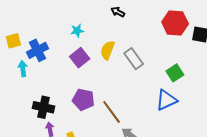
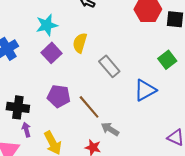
cyan star: (77, 31) -> (47, 25), size x1.5
gray rectangle: (134, 59) -> (109, 66), moved
green square: (175, 73) -> (167, 60), moved

